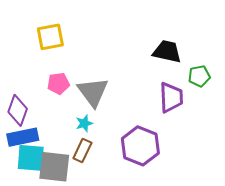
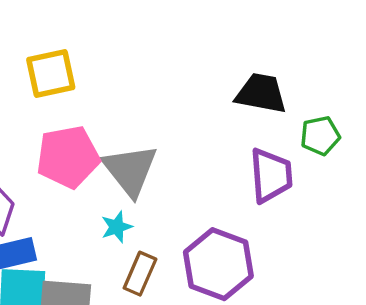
pink pentagon: (58, 84) -> (68, 157), size x1.6
brown rectangle: (82, 151) -> (140, 274), moved

